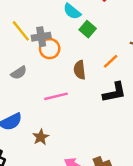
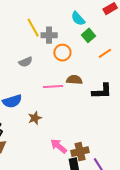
orange circle: (50, 49) -> (62, 53), moved
orange line: (111, 61) -> (105, 53), moved
brown semicircle: (80, 70) -> (74, 80), moved, turned 91

